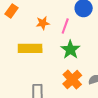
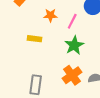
yellow rectangle: (30, 48) -> (34, 39), size x0.6

